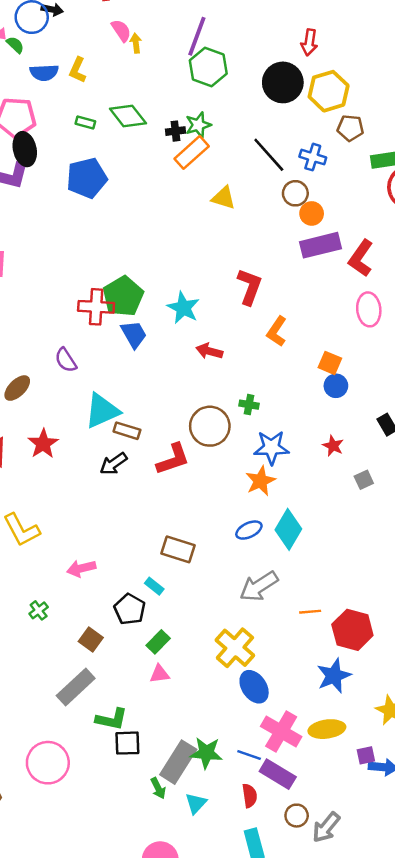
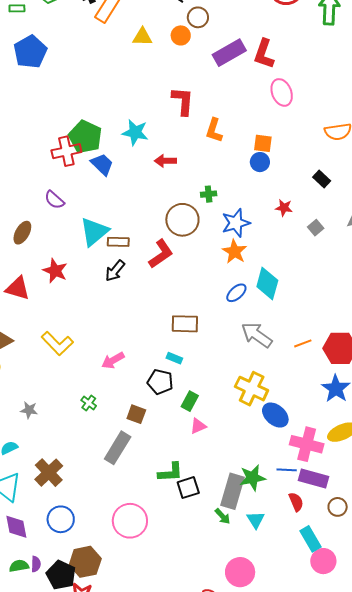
orange circle: (312, 213) -> (181, 35), moved
blue circle: (336, 386) -> (260, 162), moved
gray arrow: (259, 586) -> (257, 335), turned 84
gray rectangle: (76, 687) -> (118, 448), moved

